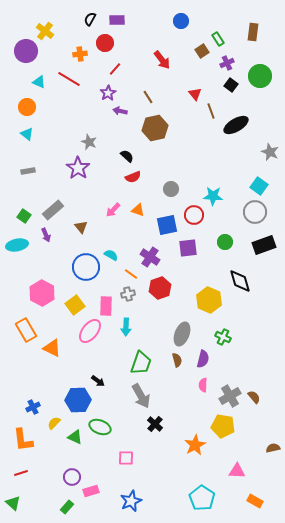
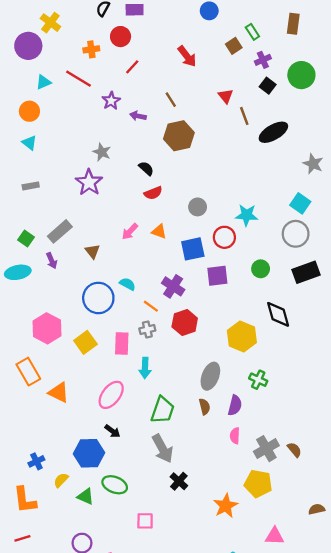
cyan triangle: (39, 82) -> (43, 82), turned -48
purple star: (108, 93) -> (111, 101), moved
pink ellipse: (90, 331) -> (111, 395), moved

